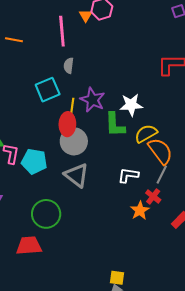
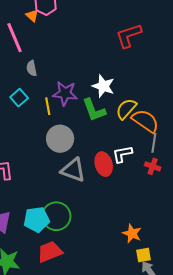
cyan square: (48, 90) -> (19, 98), size x0.7
white star: (131, 105) -> (103, 86), turned -30
red ellipse: (67, 124) -> (104, 164), moved
cyan pentagon: (34, 161) -> (37, 219), moved
orange star: (140, 211) -> (132, 233), moved

